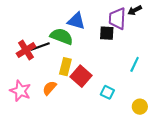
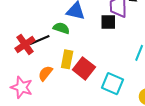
green semicircle: (62, 36) -> (61, 28), size x0.7
orange semicircle: (50, 88) -> (45, 73), moved
cyan square: (107, 92) -> (112, 84), size x1.5

